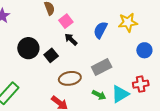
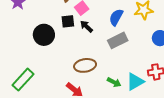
black square: (51, 55) -> (68, 21), moved, turned 32
gray rectangle: (102, 67) -> (118, 40), moved

